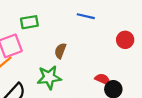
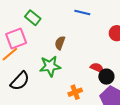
green rectangle: (29, 22) -> (33, 18), turned 49

